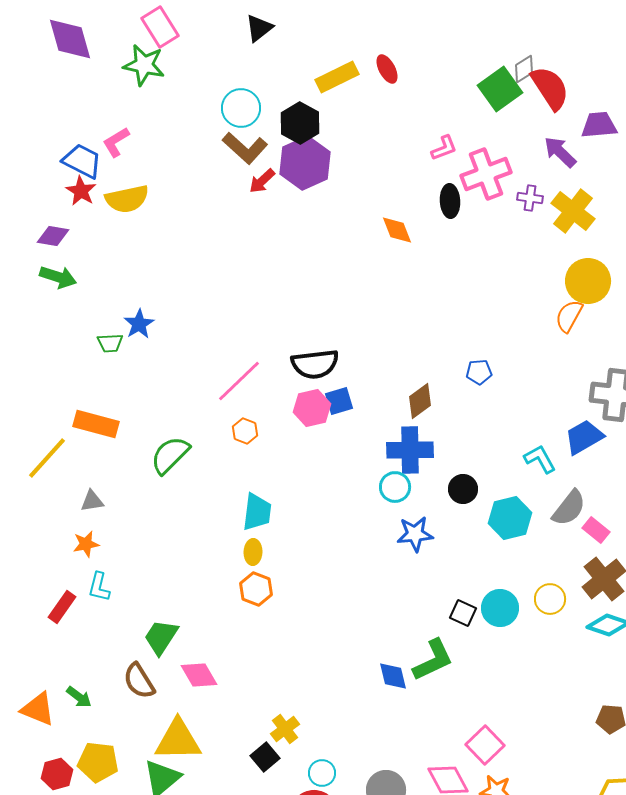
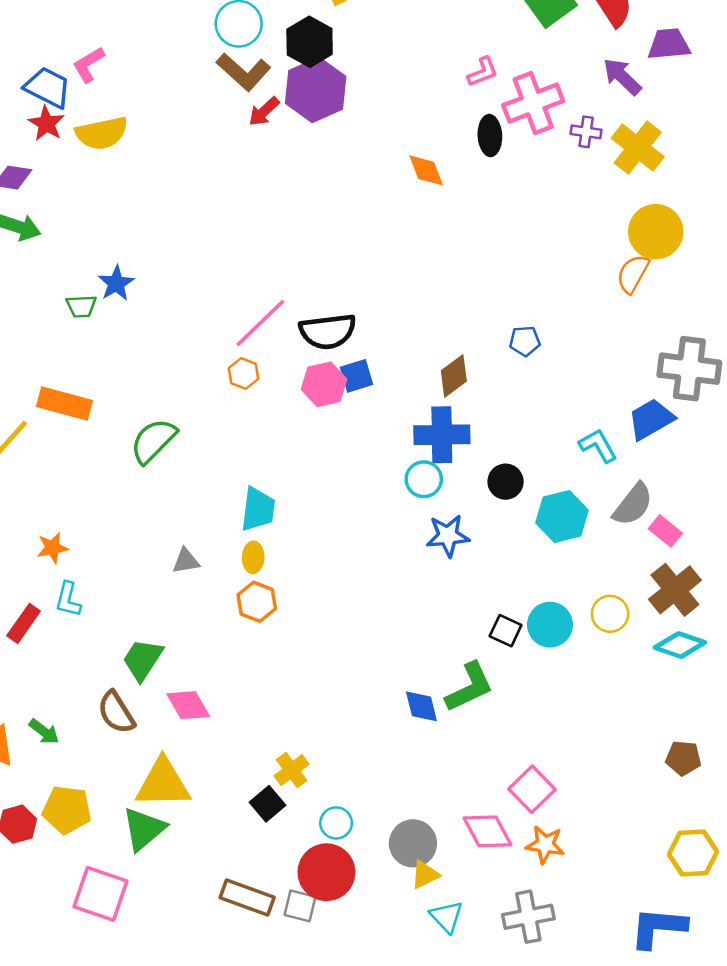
pink line: (239, 381) -> (260, 323), moved
orange hexagon: (245, 431) -> (244, 373), moved
gray triangle: (92, 501) -> (186, 561), moved

